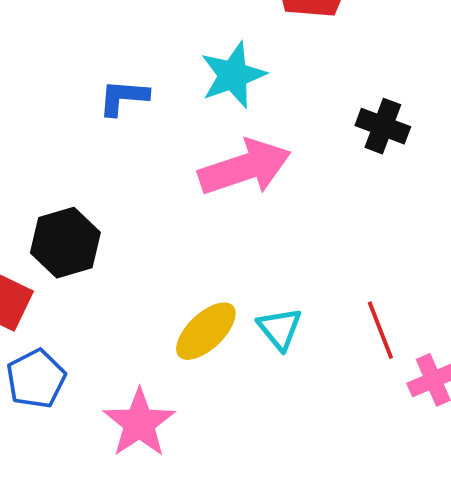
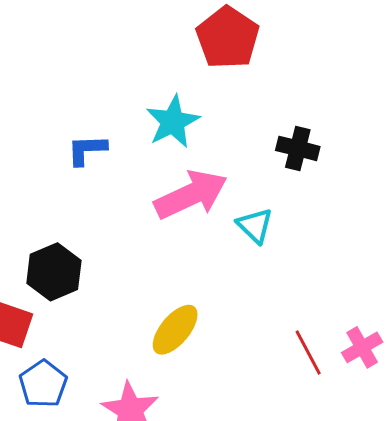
cyan triangle: (280, 328) -> (255, 226), moved
red line: (380, 330) -> (308, 352), moved

